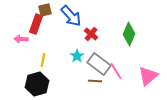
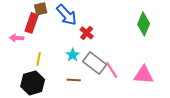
green diamond: (129, 34) -> (144, 24), moved
pink triangle: (148, 76) -> (144, 75), turned 45
brown line: (95, 81) -> (74, 80), moved

